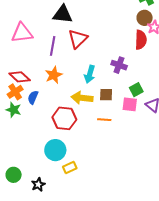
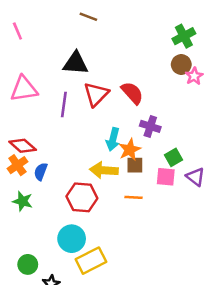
red semicircle: (141, 40) -> (132, 93), moved, turned -42
orange star: (54, 75) -> (130, 150), moved
green star: (14, 110) -> (23, 201), moved
yellow rectangle: (70, 168) -> (91, 261), size x1.6
green circle: (14, 175) -> (28, 264), moved

